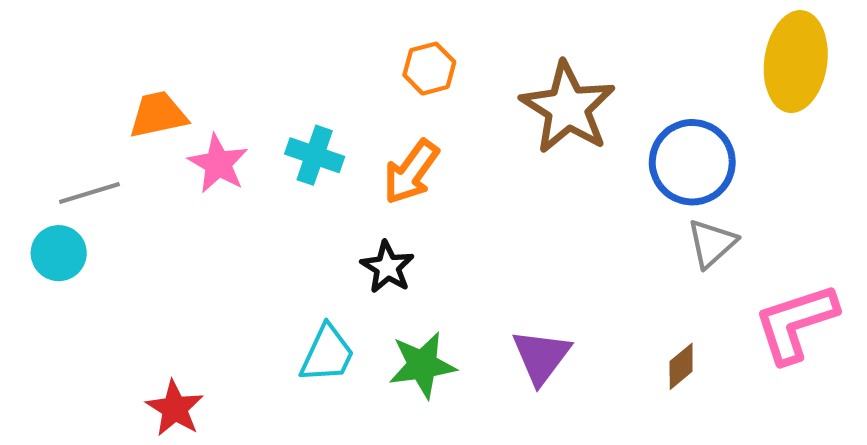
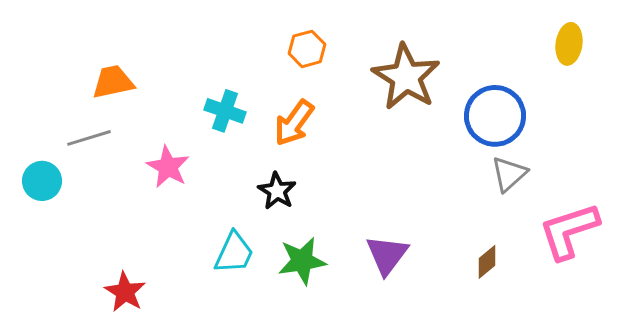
yellow ellipse: (796, 62) -> (569, 44), size x0.6
pink star: (218, 164) -> (168, 167), moved
gray line: (89, 193) -> (89, 138), moved

